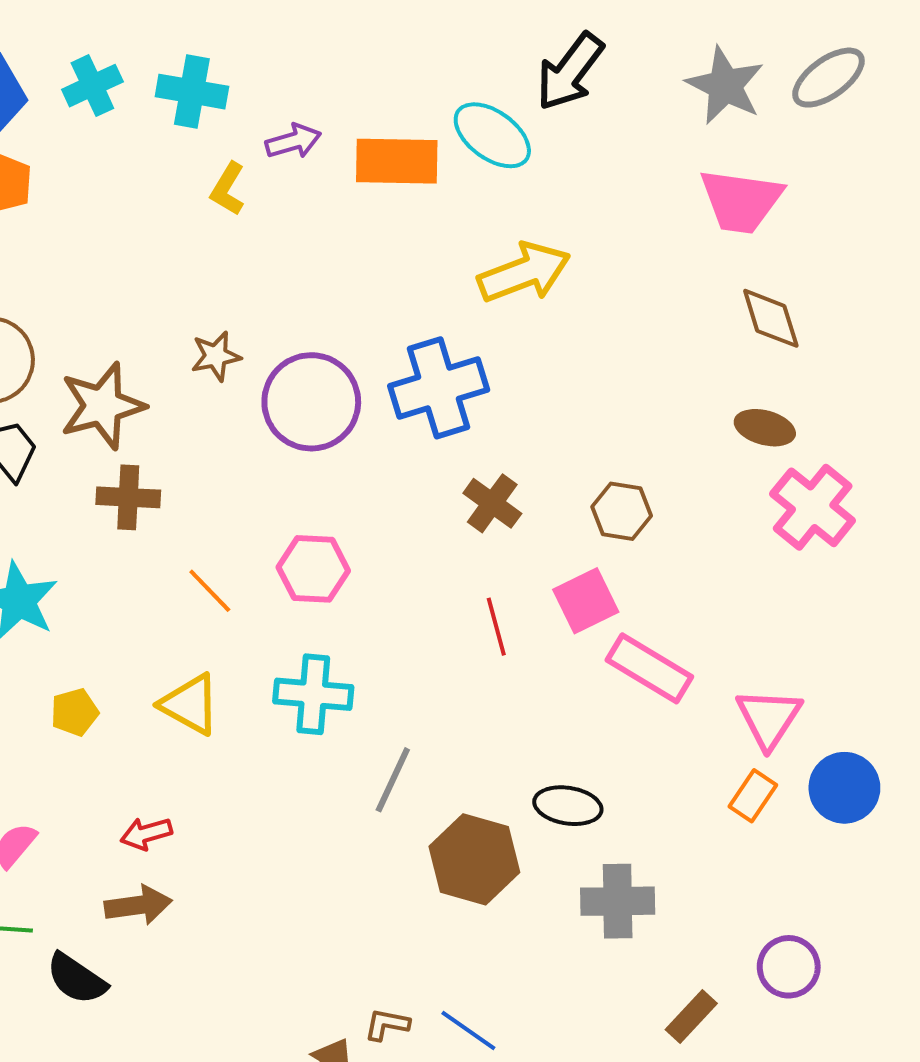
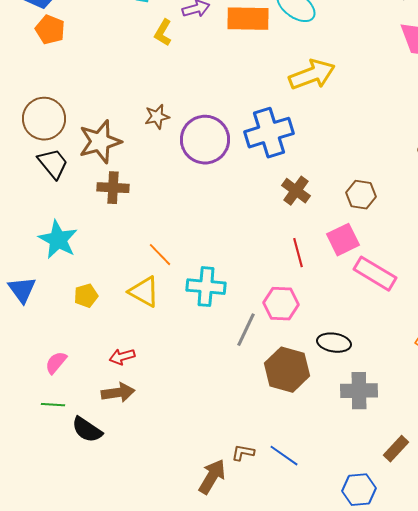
pink hexagon: (313, 569) -> (281, 304), moved
orange line: (210, 591) -> (160, 255), moved

